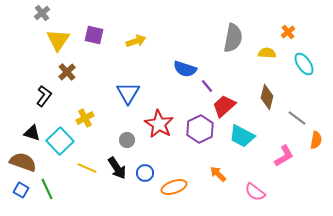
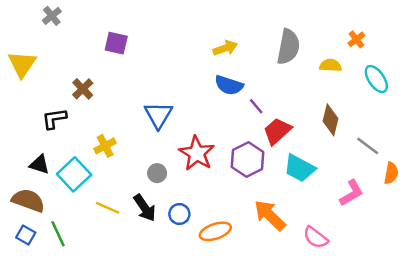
yellow triangle: (58, 40) -> (22, 64), moved
yellow arrow: (136, 41) -> (225, 48), moved
black L-shape: (44, 96) -> (54, 119), turned -135
orange arrow: (218, 174) -> (270, 215), size x1.6

